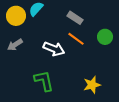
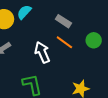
white arrow: (54, 49) -> (42, 52), turned -135

